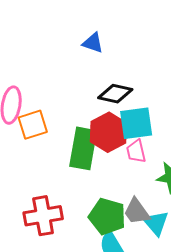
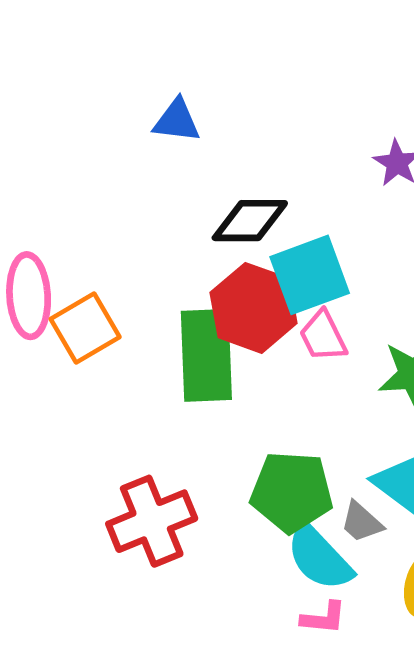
gray trapezoid: (137, 212) -> (361, 522), moved, size x0.7

